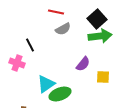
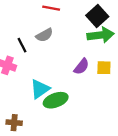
gray semicircle: (63, 29) -> (44, 35), moved
yellow square: (103, 77) -> (104, 68), moved

